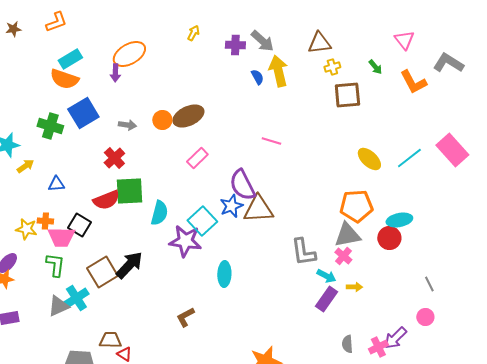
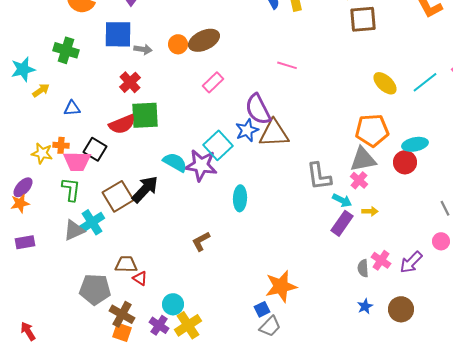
blue square: (83, 113) -> (118, 34), moved, turned 32
cyan semicircle: (159, 213) -> (175, 162), moved, turned -75
pink cross: (378, 347) -> (381, 260), moved, turned -30

